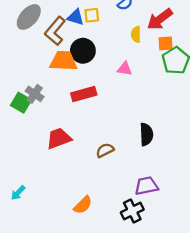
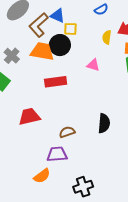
yellow square: (92, 15) -> (70, 29), moved
gray cross: (35, 94) -> (12, 56), moved
purple trapezoid: (146, 186) -> (57, 154), moved

